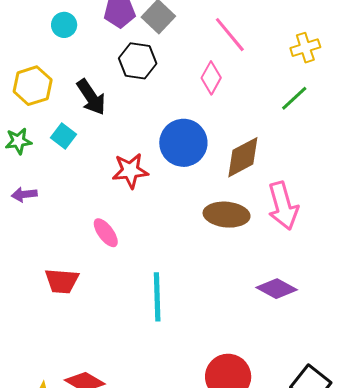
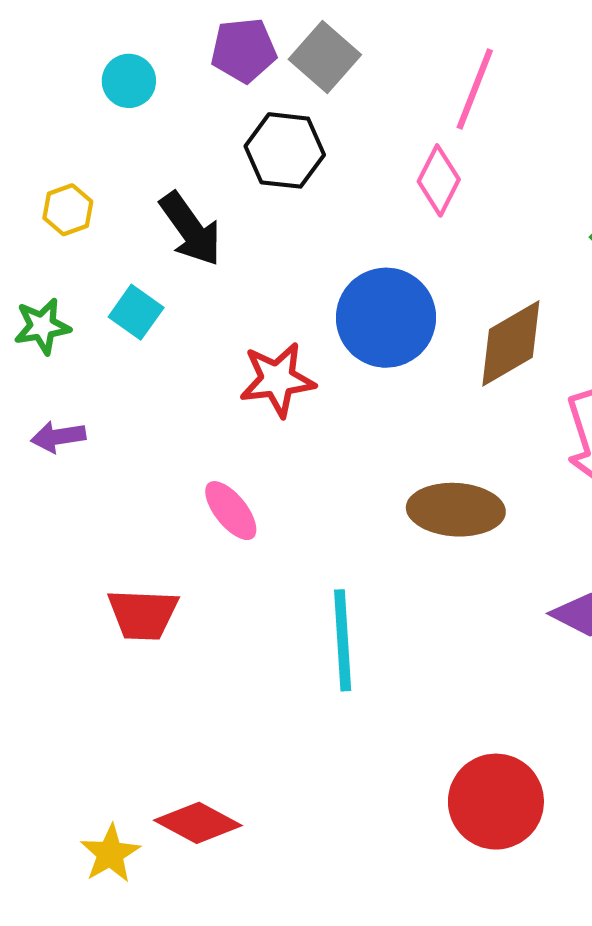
pink line: (230, 35) -> (475, 89), turned 63
yellow hexagon: (33, 86) -> (68, 210), size x0.6
brown ellipse: (227, 215) -> (456, 510), moved

